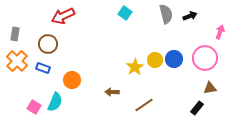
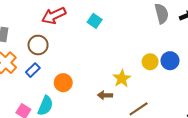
cyan square: (125, 13) -> (95, 21), moved
yellow star: (135, 67) -> (122, 78), moved
blue rectangle: (43, 68) -> (33, 70), turned -64

